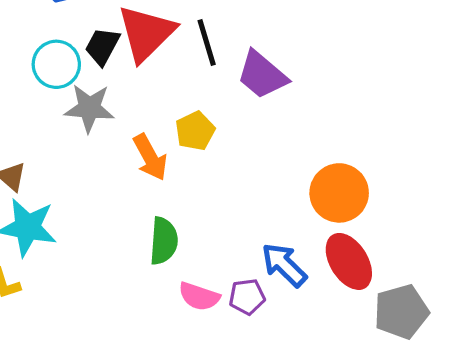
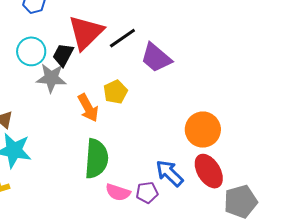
black line: (207, 43) -> (122, 38), turned 72
black trapezoid: (102, 46) -> (63, 55), moved
green semicircle: (164, 241) -> (96, 159), size x1.4

